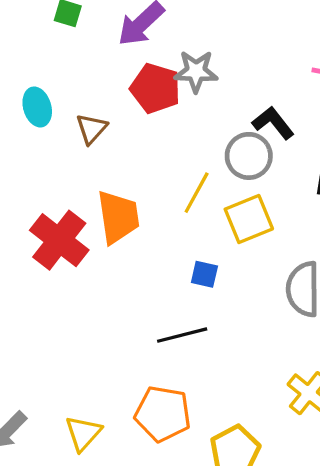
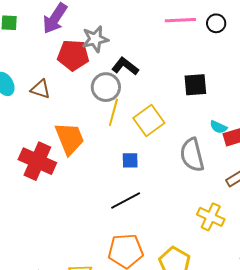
black L-shape: (273, 123) -> (125, 66), moved
brown triangle: (92, 129) -> (41, 89), turned -40
gray circle: (249, 156) -> (106, 87), moved

